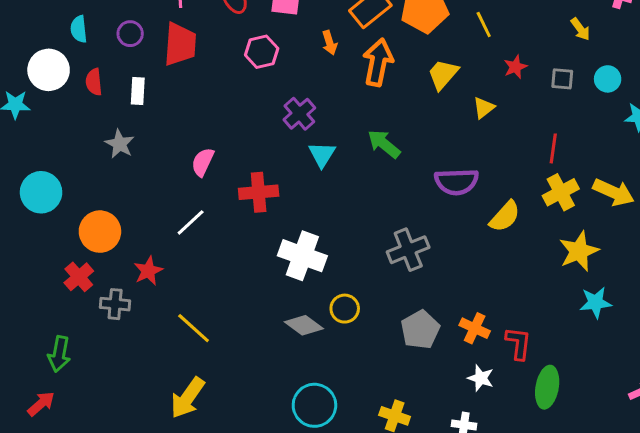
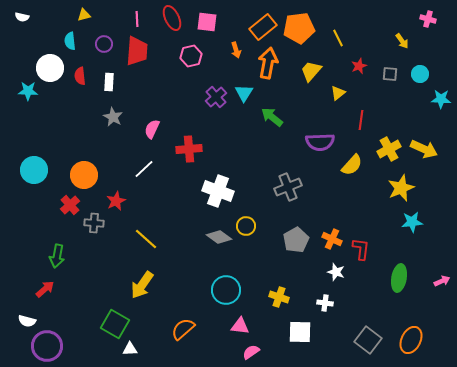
gray star: (120, 144) -> (113, 117), moved
red line: (553, 148) -> (361, 120), moved
cyan triangle: (322, 154) -> (244, 93), moved
cyan circle: (41, 192) -> (34, 170), moved
green ellipse: (547, 387) -> (399, 278), moved

